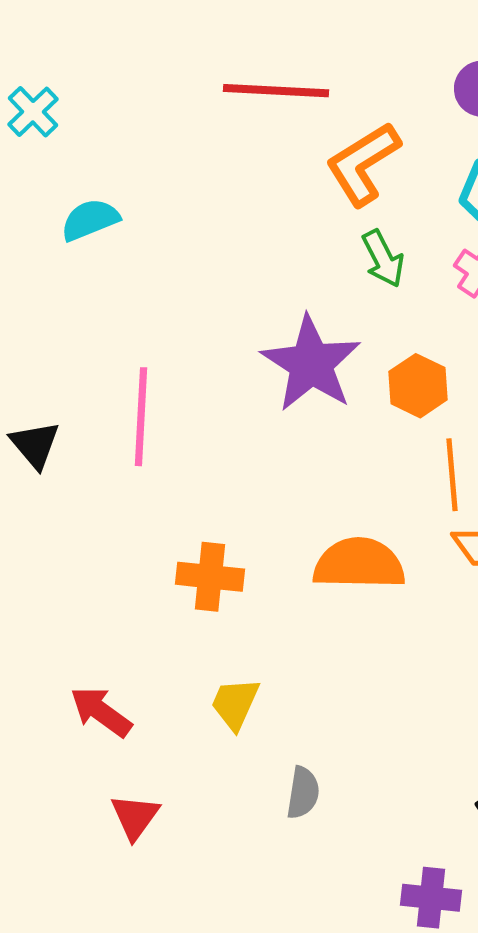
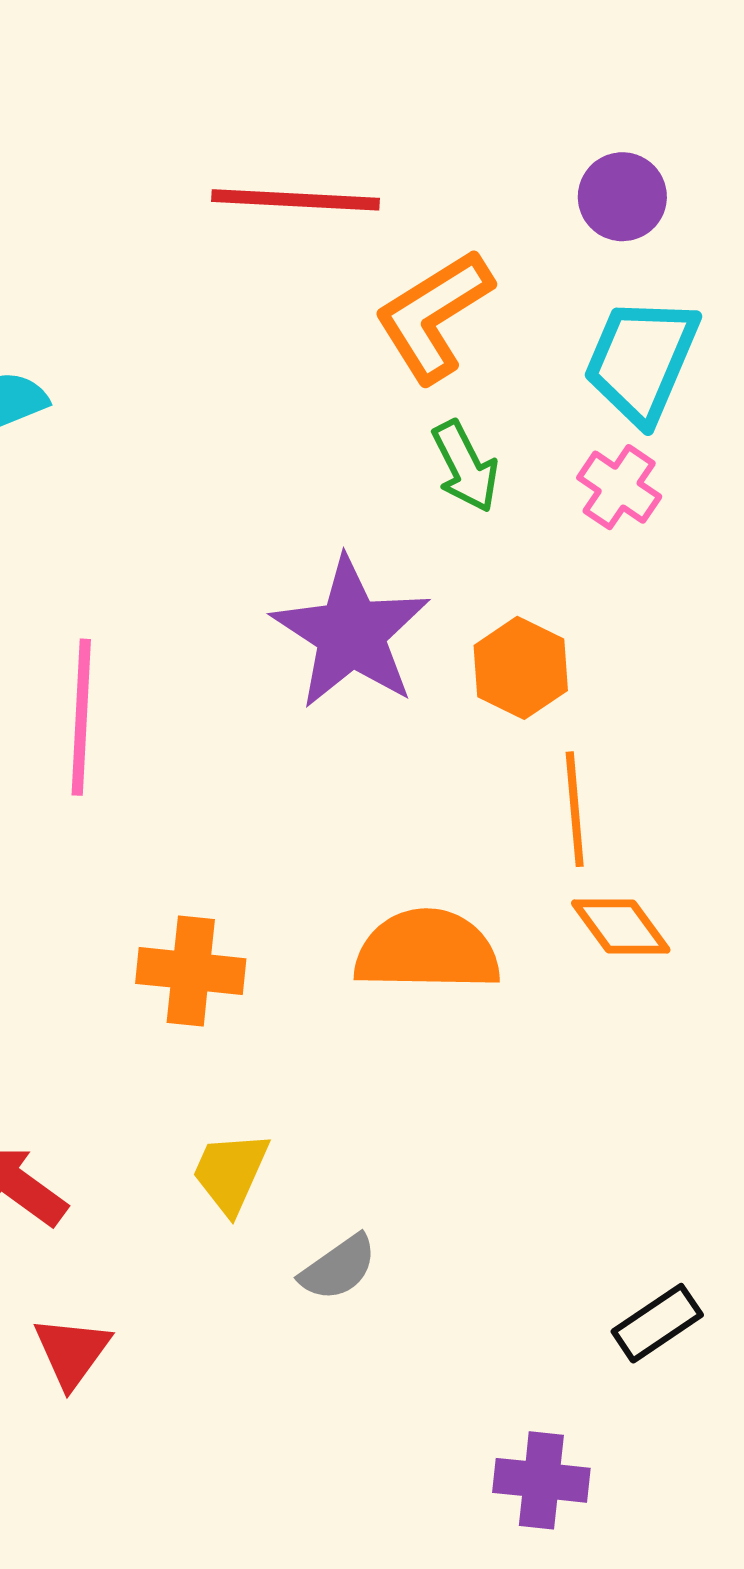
gray semicircle: (303, 793) -> (338, 1268), moved, turned 46

